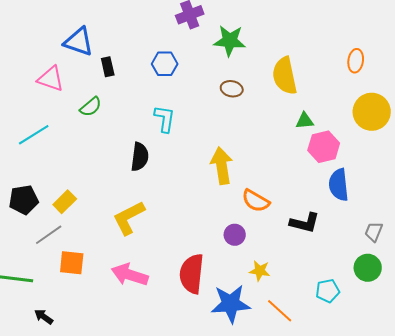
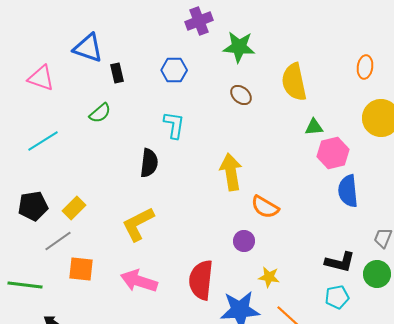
pink triangle: (51, 79) -> (41, 78), moved
brown ellipse: (232, 89) -> (241, 95), turned 30
black L-shape: (305, 223) -> (340, 262), moved

